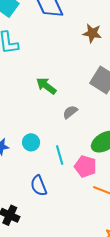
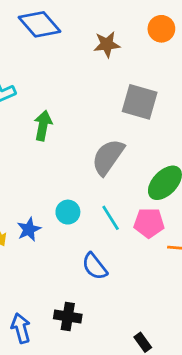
green arrow: (46, 86) -> (43, 125), moved, turned 80
gray semicircle: (70, 112) -> (108, 157), size x1.8

